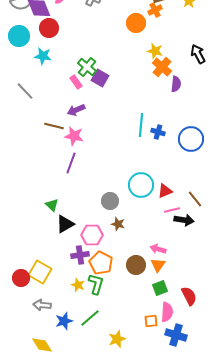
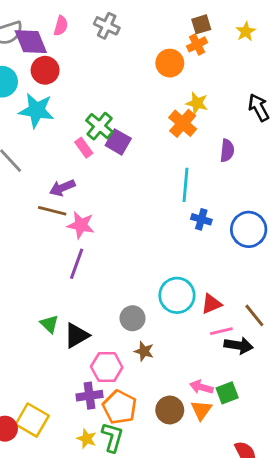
cyan star: (43, 56) -> (36, 110), size x1.4
orange cross: (162, 67) -> (183, 123), moved
purple arrow: (76, 110) -> (62, 188), moved
cyan line: (141, 125) -> (186, 185), moved
black triangle: (65, 224) -> (77, 335), moved
green square: (160, 288) -> (227, 393), moved

